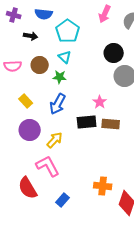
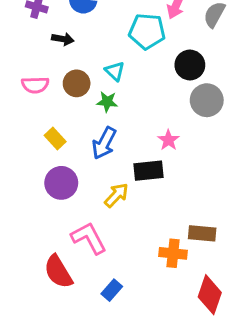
cyan pentagon: (68, 31) -> (147, 31), moved, turned -30
brown rectangle: (111, 124) -> (202, 233), moved
yellow arrow: (55, 140) -> (116, 195), moved
orange cross: (103, 186) -> (173, 253), moved

